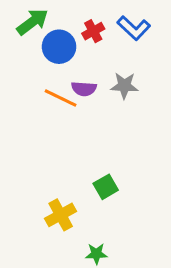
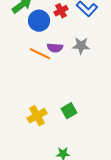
yellow cross: (61, 215) -> (37, 116), moved

